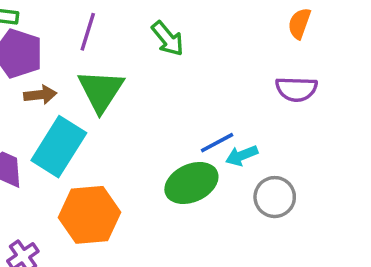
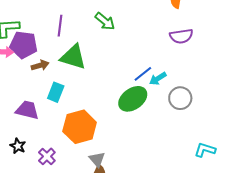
green triangle: (101, 91) -> (73, 57), turned -36
cyan rectangle: (59, 147) -> (56, 92), size x0.6

